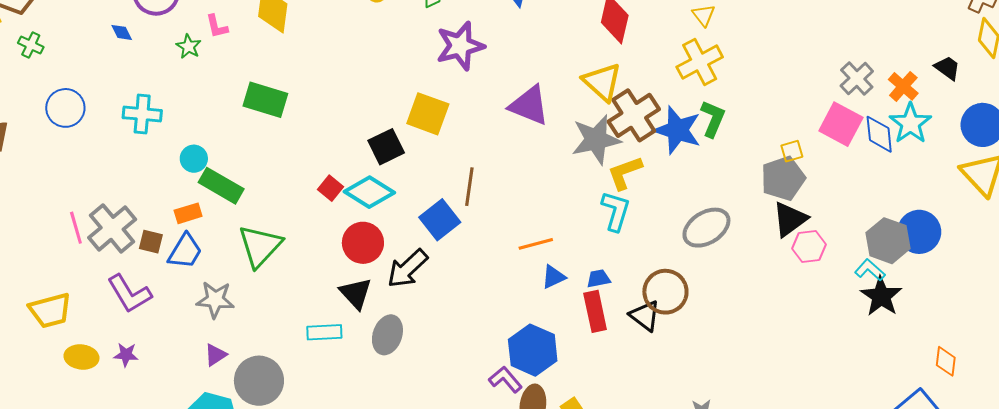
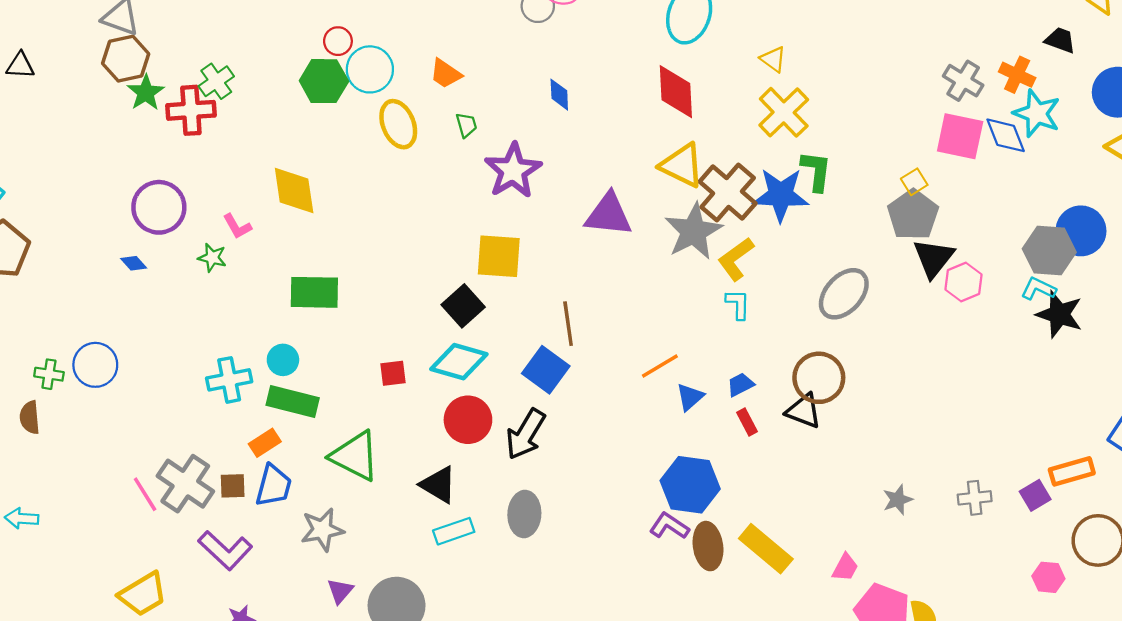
green cross: (31, 45) -> (49, 374), moved
cyan cross: (142, 114) -> (229, 380), moved
cyan circle: (194, 159) -> (283, 360), moved
red square: (330, 188) -> (393, 373), moved, turned -30
cyan L-shape: (616, 211) -> (738, 304), size x0.7
green triangle: (260, 246) -> (355, 456), turned -30
black triangle: (356, 293) -> (438, 485), moved
red rectangle: (595, 311) -> (747, 422), size x0.6

